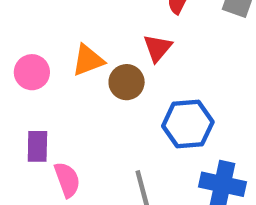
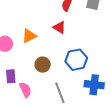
red triangle: (158, 48) -> (59, 27), turned -32
brown circle: (127, 82) -> (43, 65), moved

